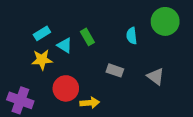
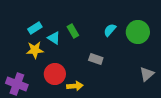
green circle: (165, 21) -> (138, 32), moved
cyan semicircle: (132, 36) -> (110, 30), turned 48
gray triangle: (156, 76) -> (147, 74), moved, turned 42

